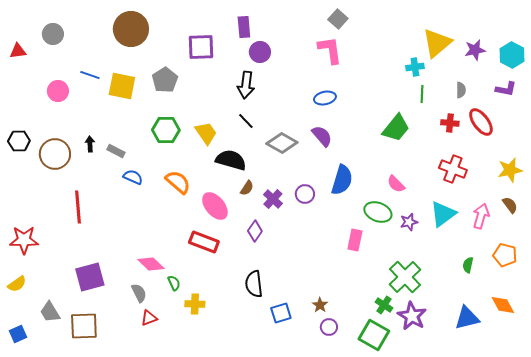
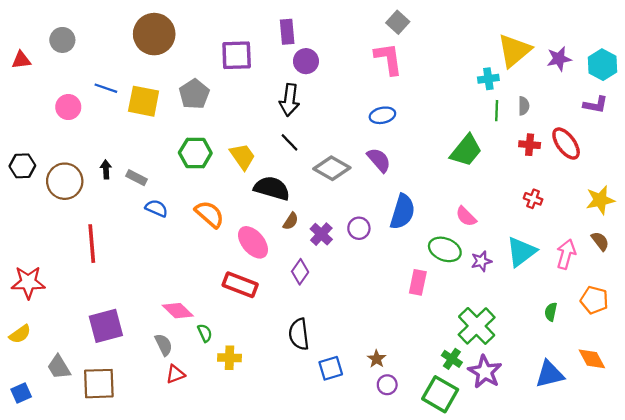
gray semicircle: (461, 90) -> (524, 106), moved
red cross: (453, 169) -> (533, 199), size x0.6

